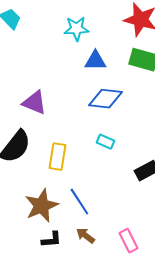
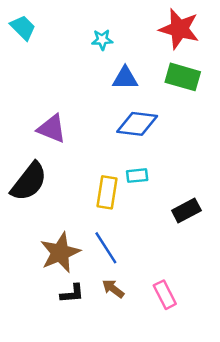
cyan star: (76, 29) -> (102, 40), size x0.7
cyan rectangle: (105, 142) -> (137, 176), turned -30
yellow rectangle: (57, 157) -> (107, 192), moved

